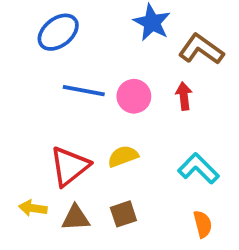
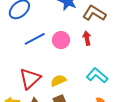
blue line: (84, 91) -> (35, 39), turned -35
yellow semicircle: (123, 156) -> (58, 81), moved

